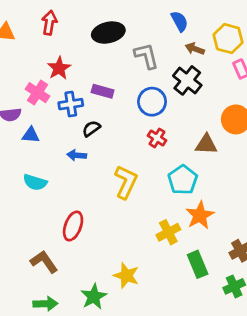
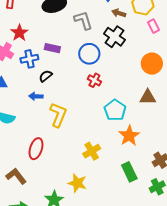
brown triangle: (206, 144) -> (148, 97), moved
yellow L-shape: (126, 182) -> (58, 115), moved
yellow cross: (168, 232) -> (92, 151), moved

